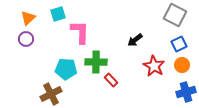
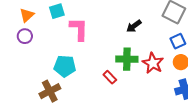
black arrow: (135, 40) -> (134, 26), moved
green cross: (96, 62) -> (127, 59), moved

